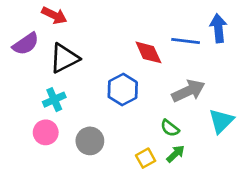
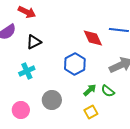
black triangle: (64, 58) -> (34, 42), size x0.7
pink circle: (46, 132) -> (21, 110), moved
green arrow: (176, 154) -> (90, 90), moved

